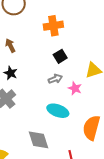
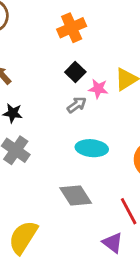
orange cross: (53, 26) -> (72, 28), moved
pink star: (75, 88) -> (98, 89), moved

